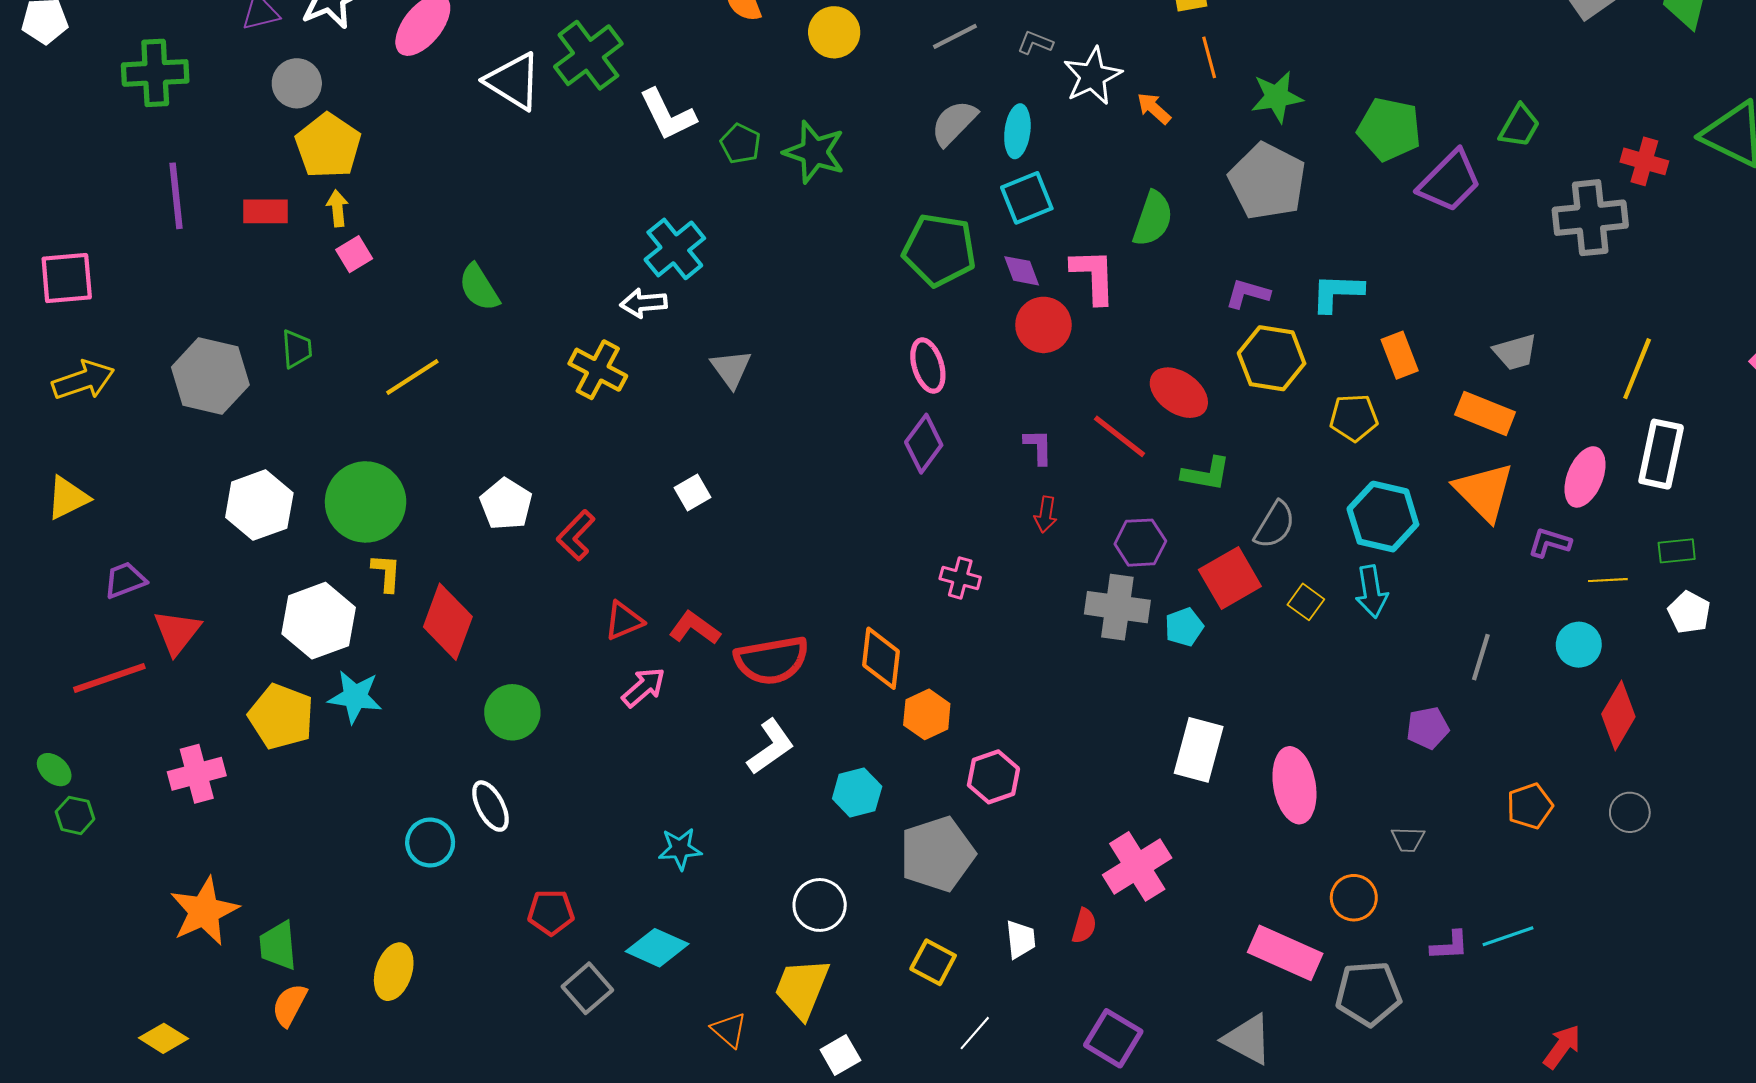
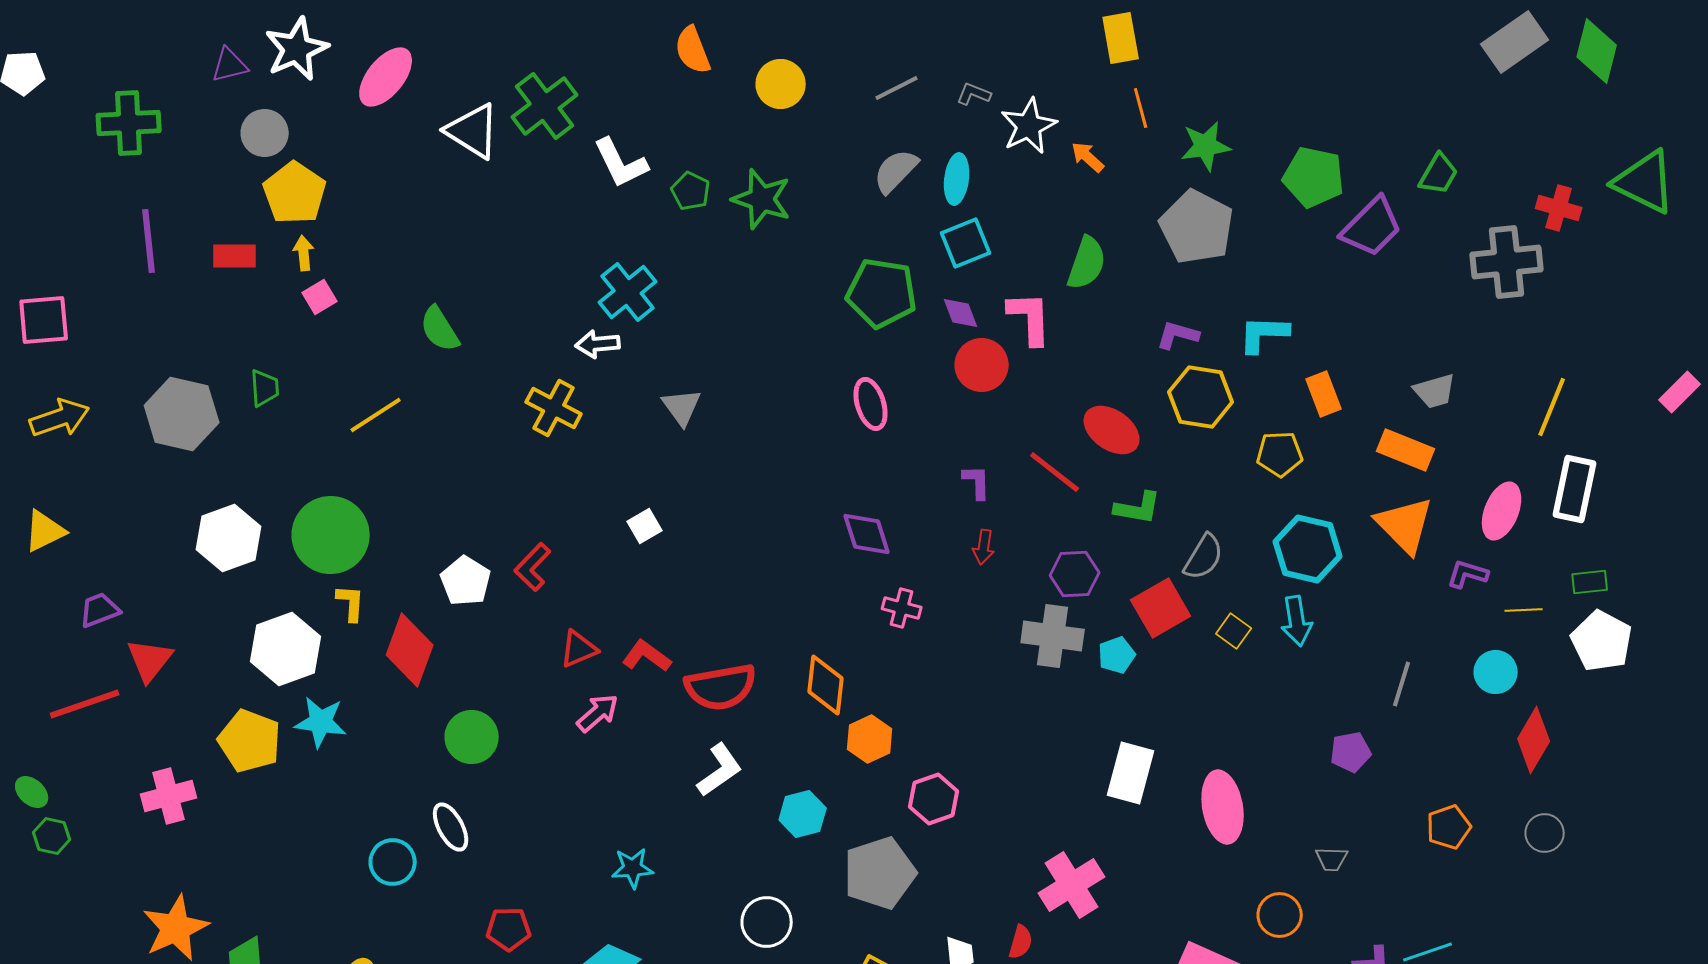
purple diamond: (924, 444) -> (867, 534), moved, turned -54
white pentagon: (506, 504) -> (466, 581), moved
white pentagon: (1689, 612) -> (1602, 641), size x1.5

